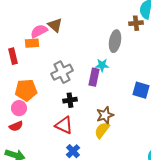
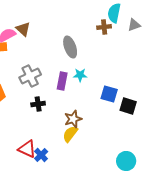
gray ellipse: (115, 41) -> (70, 47), moved, turned -30
cyan star: (102, 65) -> (80, 75), moved
red triangle: (64, 125) -> (27, 149), moved

